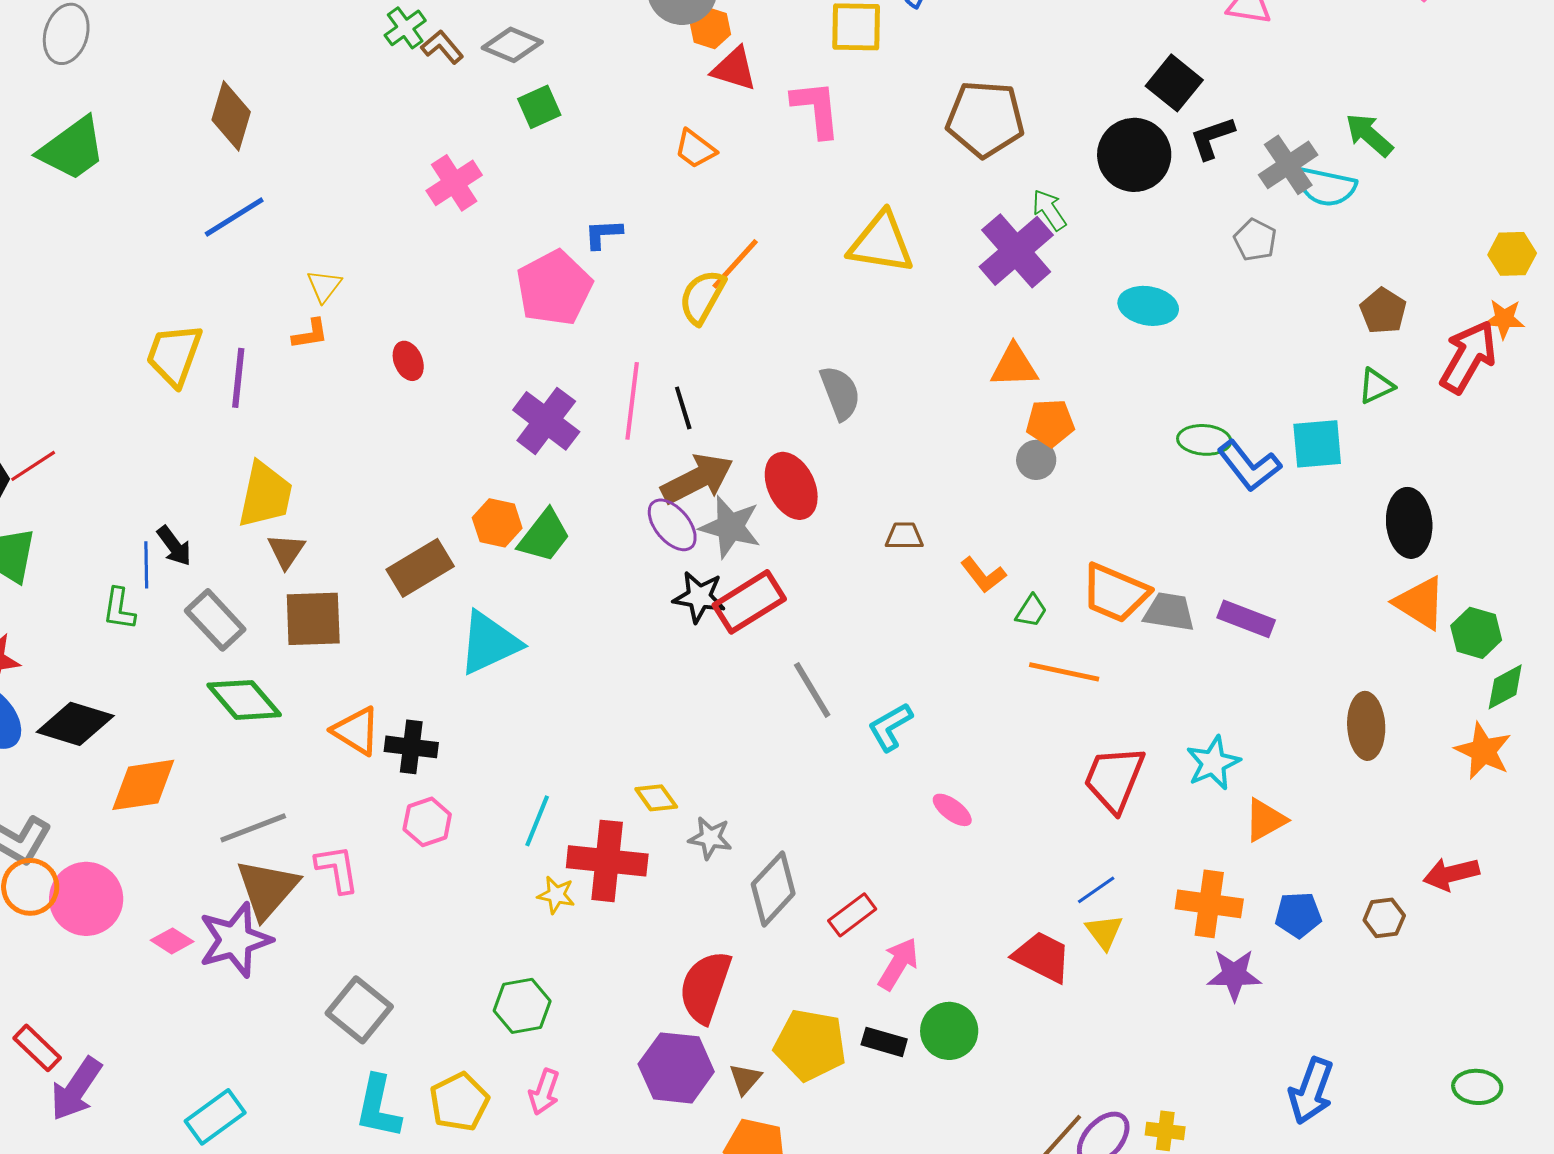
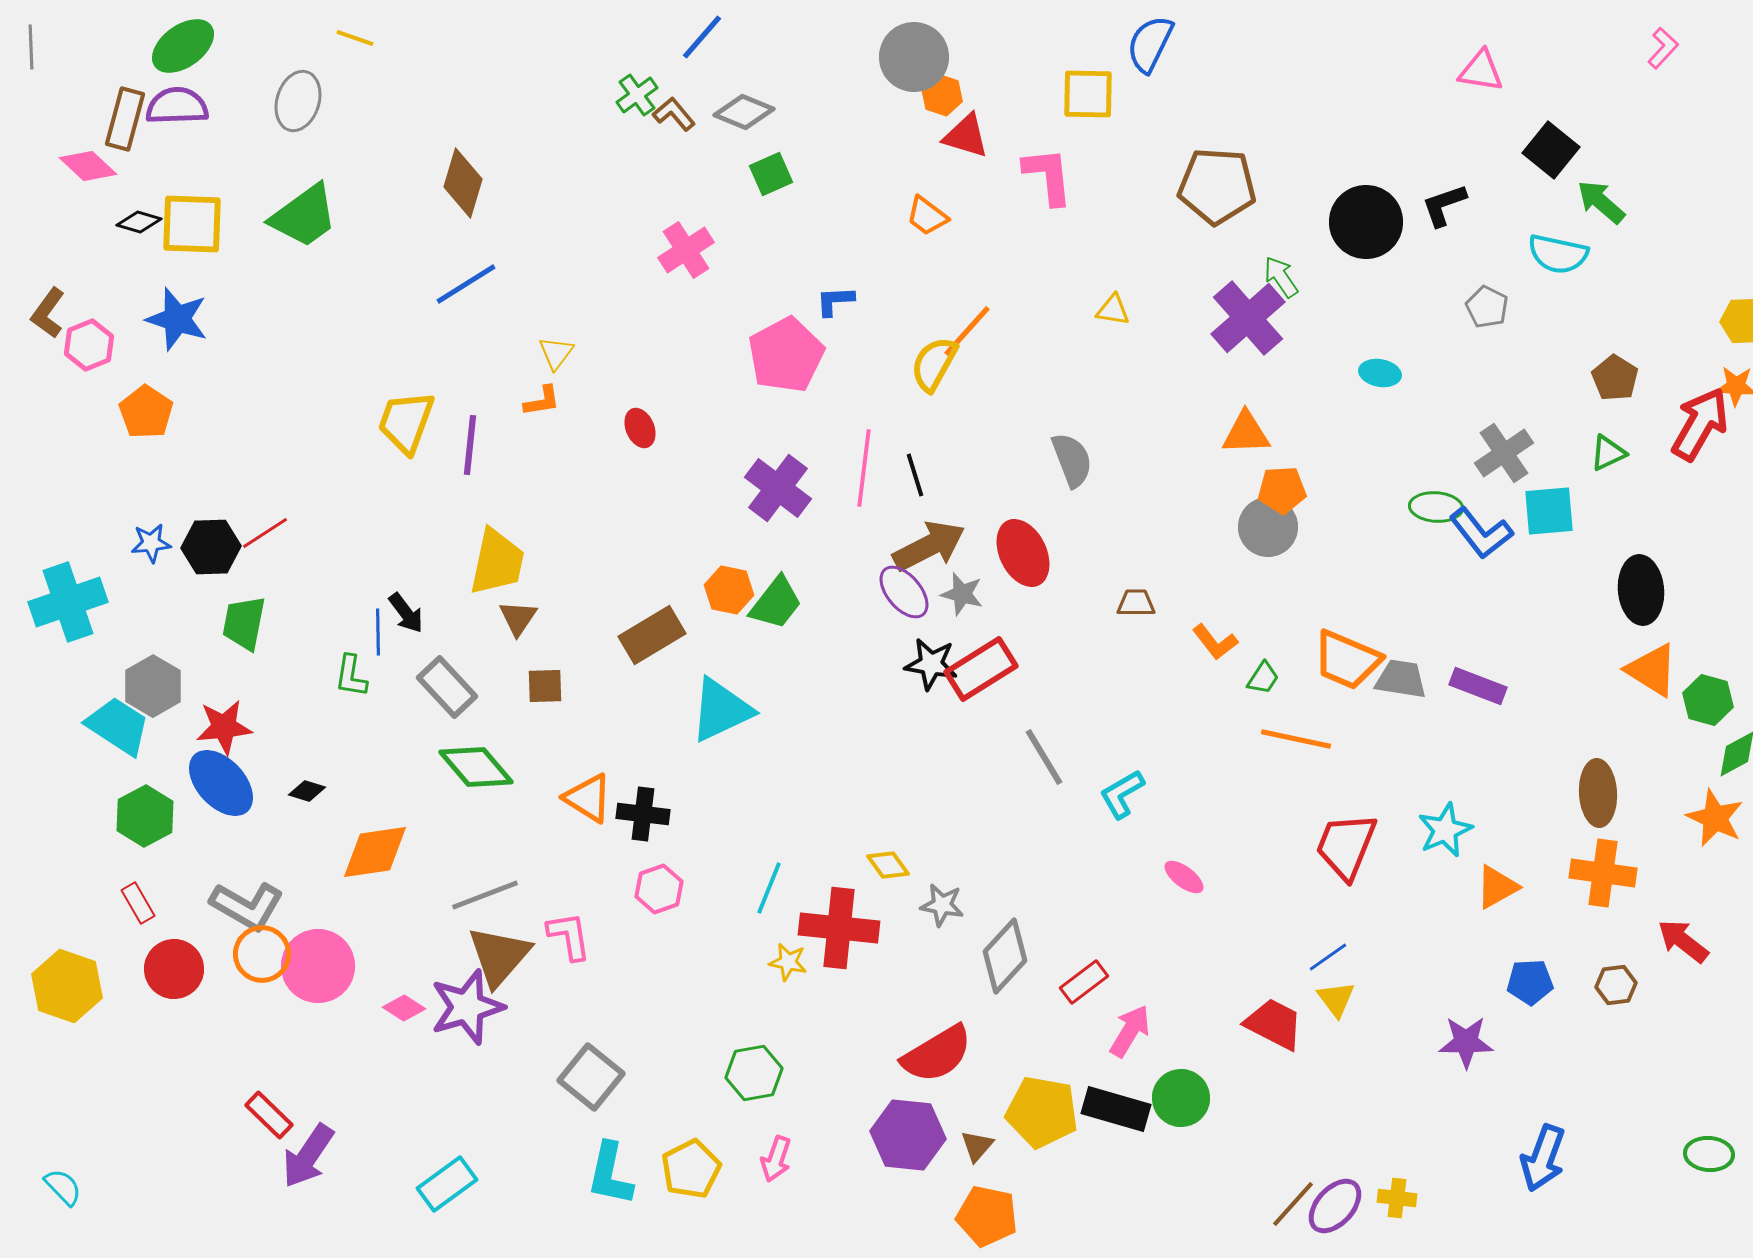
black square: (1174, 83) -> (1551, 150), moved
gray cross: (1288, 165) -> (1504, 453), moved
yellow triangle: (881, 243) -> (1113, 310), size x0.5
cyan ellipse: (1148, 306) -> (1380, 373), size x0.7
gray circle: (1036, 460) -> (1268, 527), size x1.5
gray star: (730, 527) -> (962, 594), size x0.7
brown square: (313, 619) -> (545, 686), size x0.6
black diamond: (75, 724) -> (307, 791), size x0.5
red arrow: (1451, 874) -> (1683, 941), turned 52
orange cross: (1209, 904) -> (1603, 873), moved
red semicircle: (705, 987) -> (937, 1054), turned -140
black rectangle: (884, 1042) -> (1116, 1109), size x1.5

